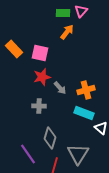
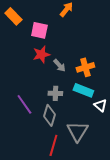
orange rectangle: (14, 49) -> (13, 16), moved
gray cross: (39, 106) -> (55, 93), moved
purple line: (28, 154) -> (24, 104), moved

